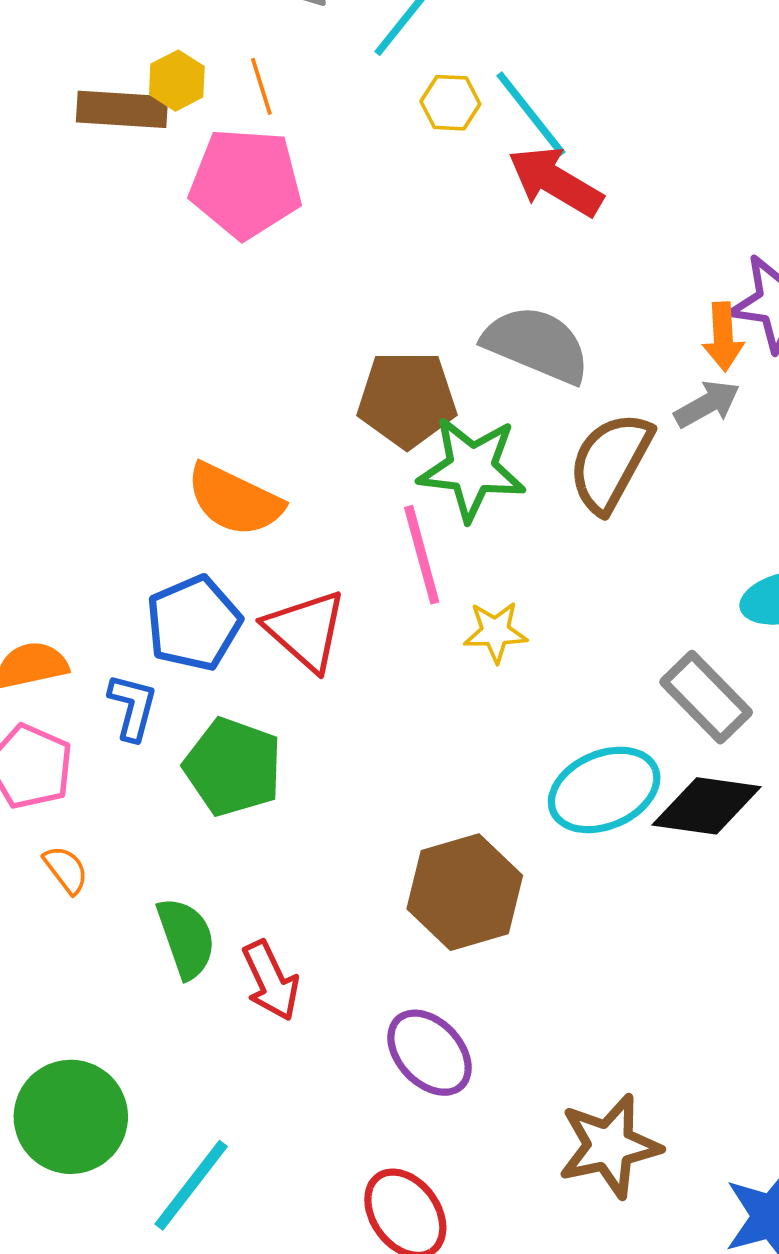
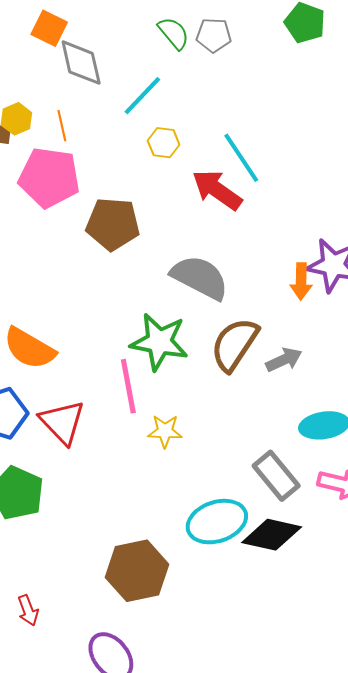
cyan line: (531, 114) -> (241, 158), moved
brown pentagon: (407, 399) -> (113, 224), moved
gray arrow: (707, 404) -> (284, 360), moved
red arrow: (271, 981) -> (28, 610), size x0.7

